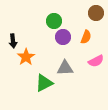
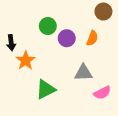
green circle: (54, 21) -> (48, 26), moved
pink semicircle: (96, 61) -> (102, 93), moved
gray triangle: (65, 68) -> (83, 73), moved

